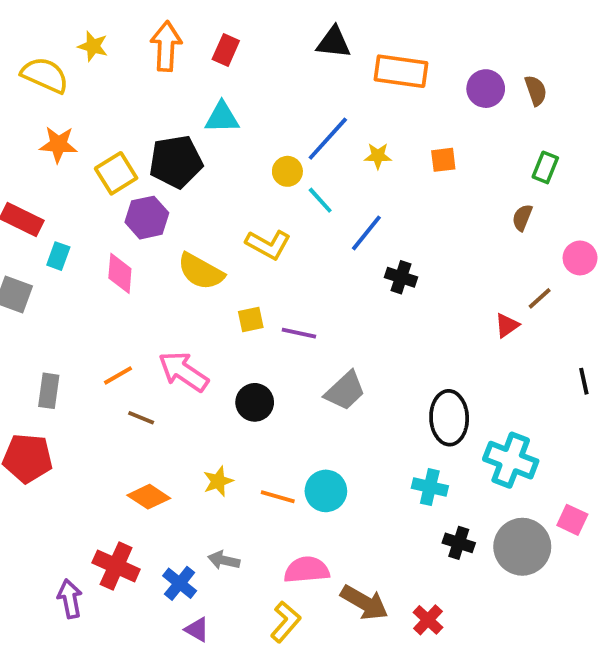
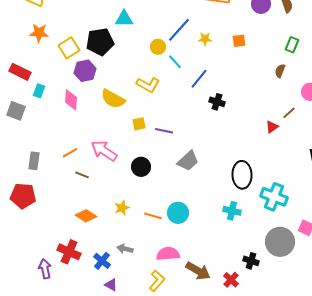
black cross: (459, 543) -> (251, 261), moved

